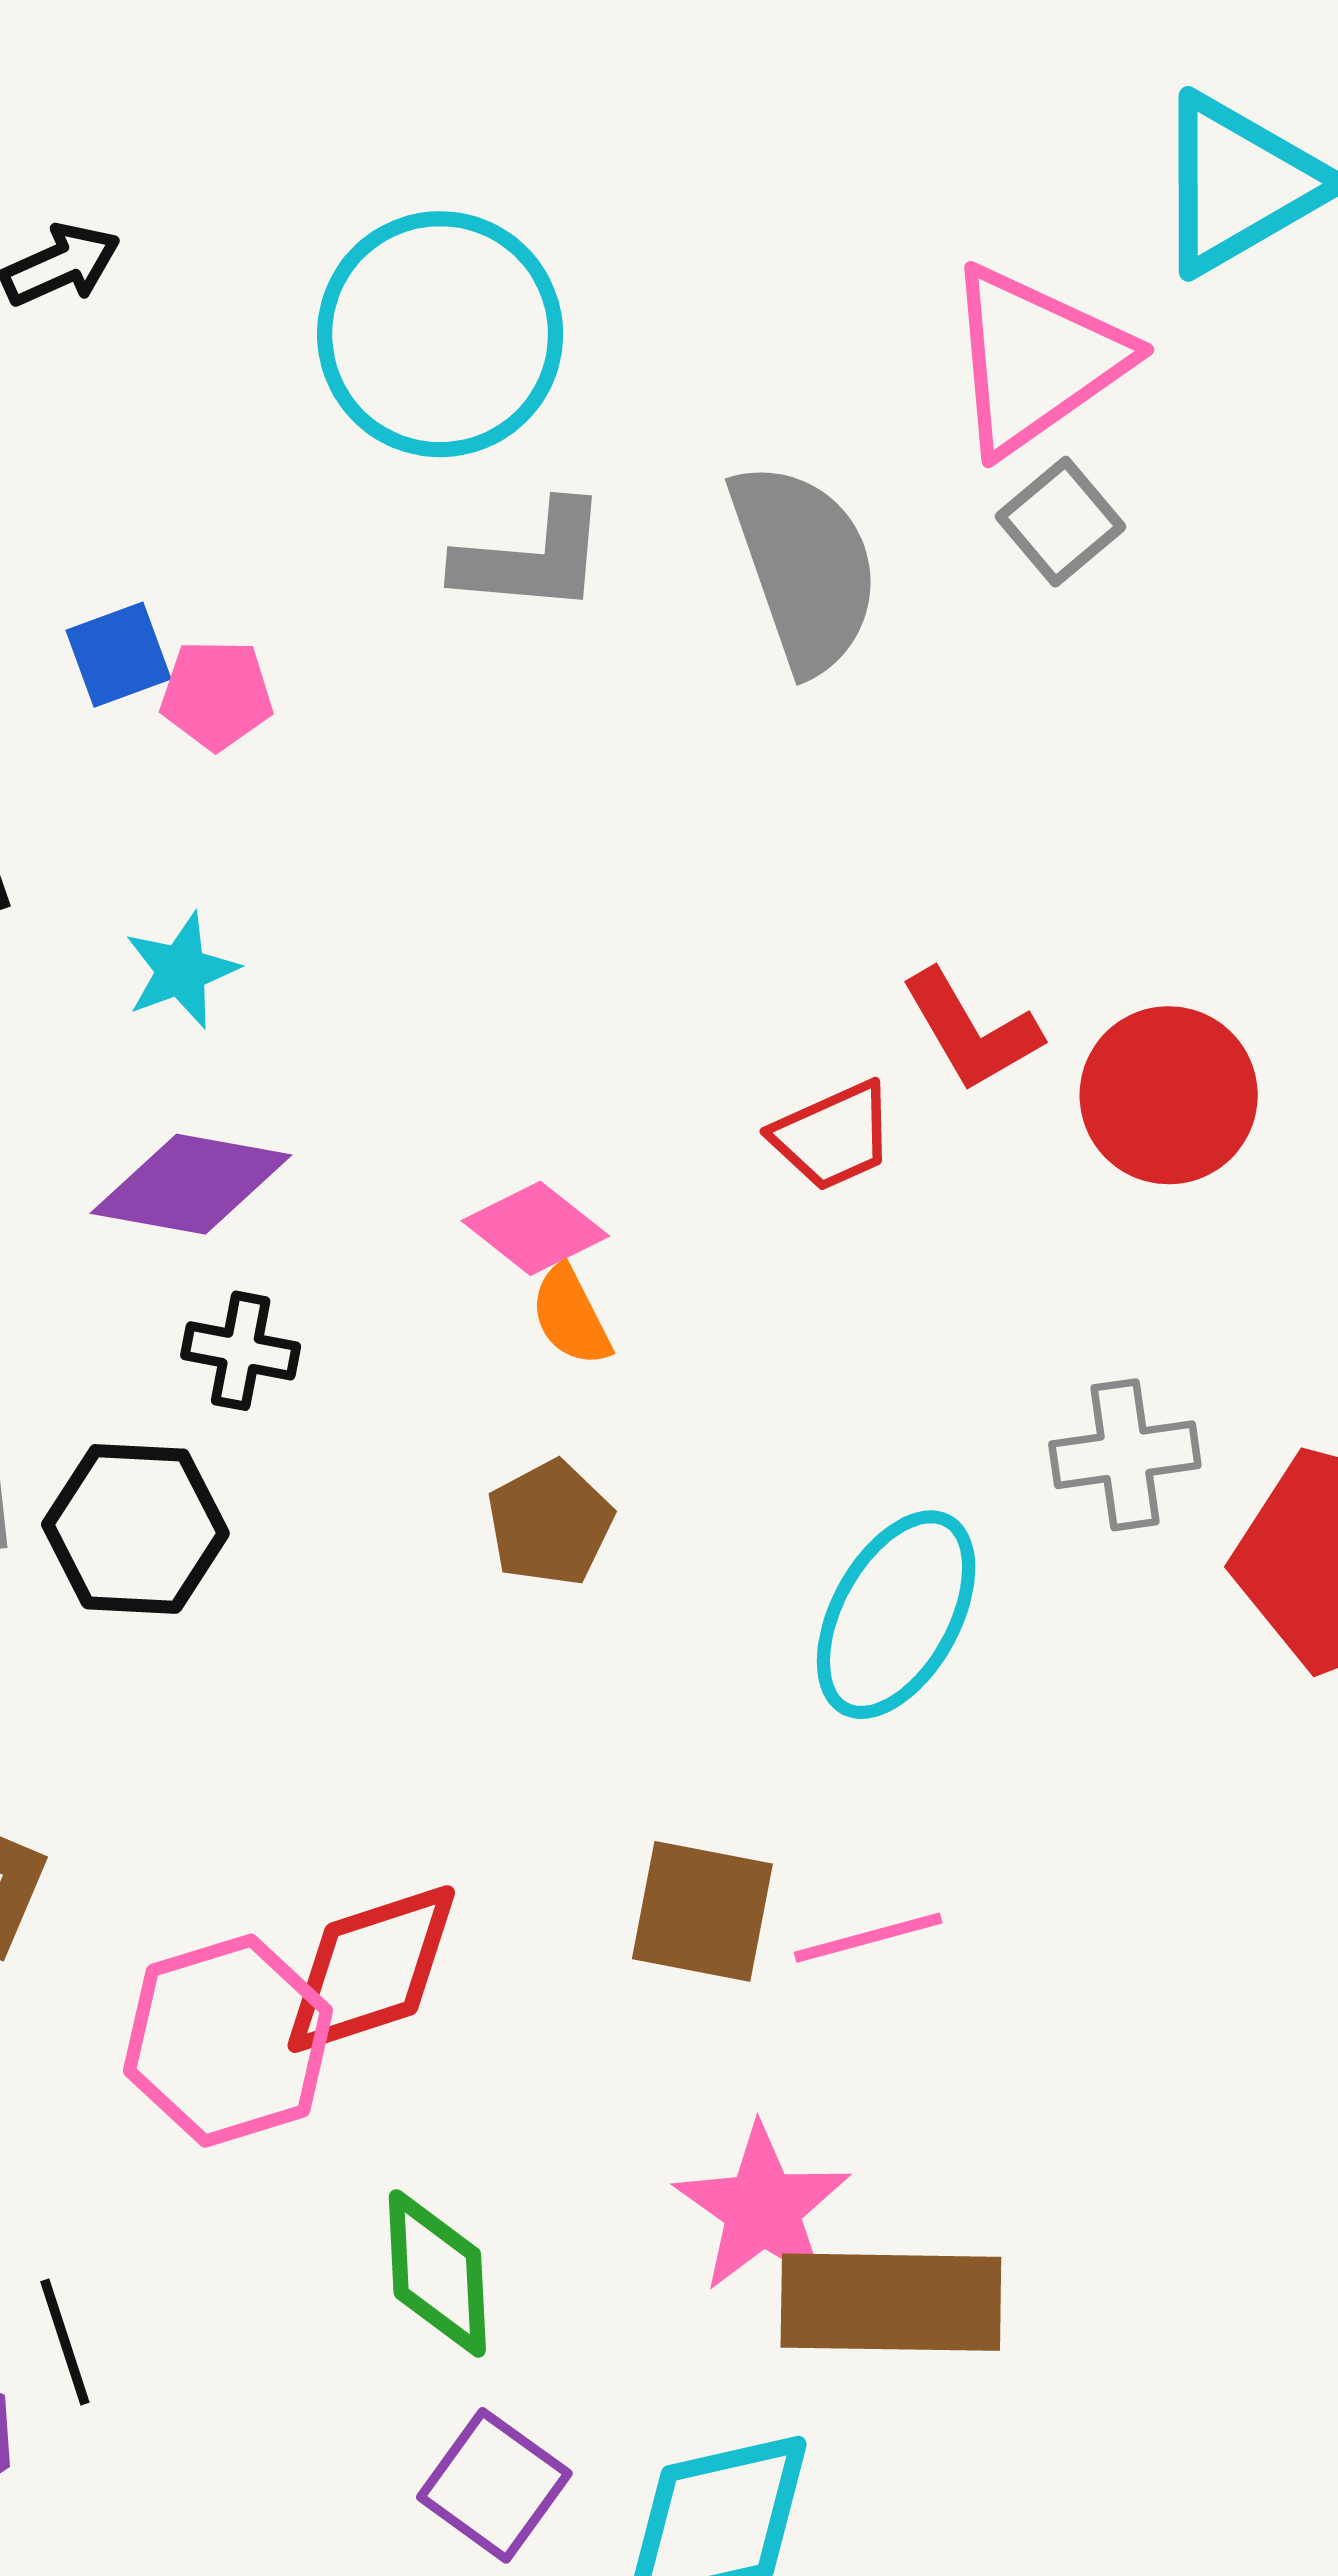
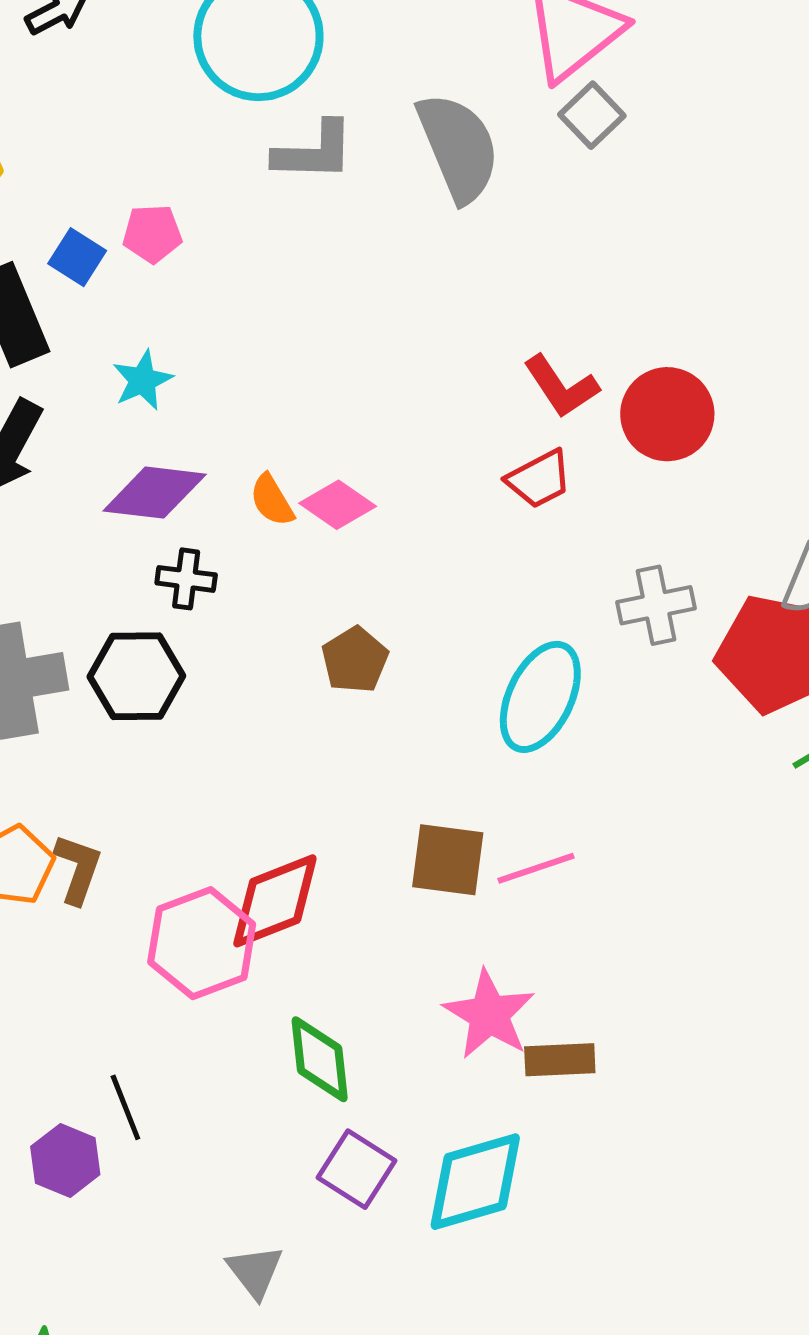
blue square: (119, 655) -> (77, 257), moved, turned -34
red trapezoid: (833, 1136) -> (539, 479), moved
orange semicircle: (571, 1316) -> (272, 500), moved
brown rectangle: (891, 2302) -> (560, 1060), size x0.6

